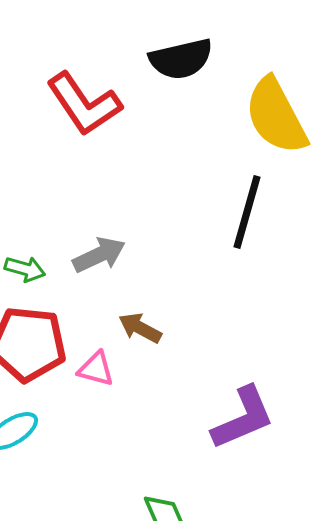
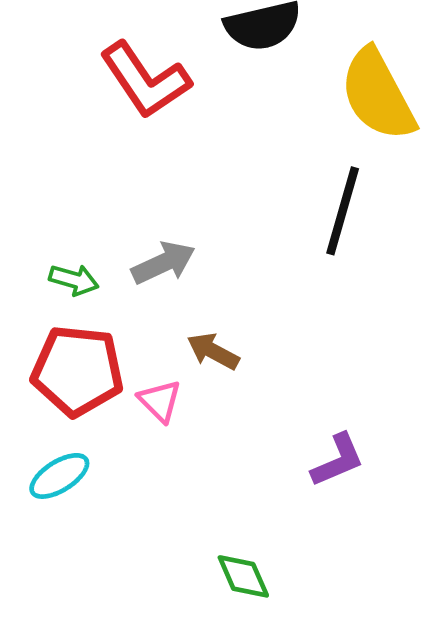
pink triangle: (96, 369) -> (160, 401), turned 30
purple L-shape: (243, 418) -> (338, 460), size x0.7

